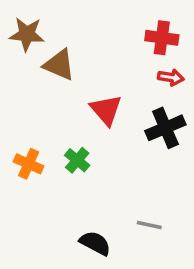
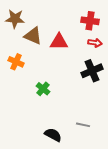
red triangle: (106, 110) -> (59, 42), moved, turned -48
orange cross: (29, 164) -> (16, 62), moved

